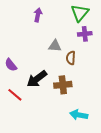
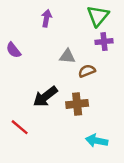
brown semicircle: (71, 58) -> (87, 71), turned 64
purple semicircle: (11, 65) -> (13, 50), moved
red line: (15, 95) -> (20, 127), moved

